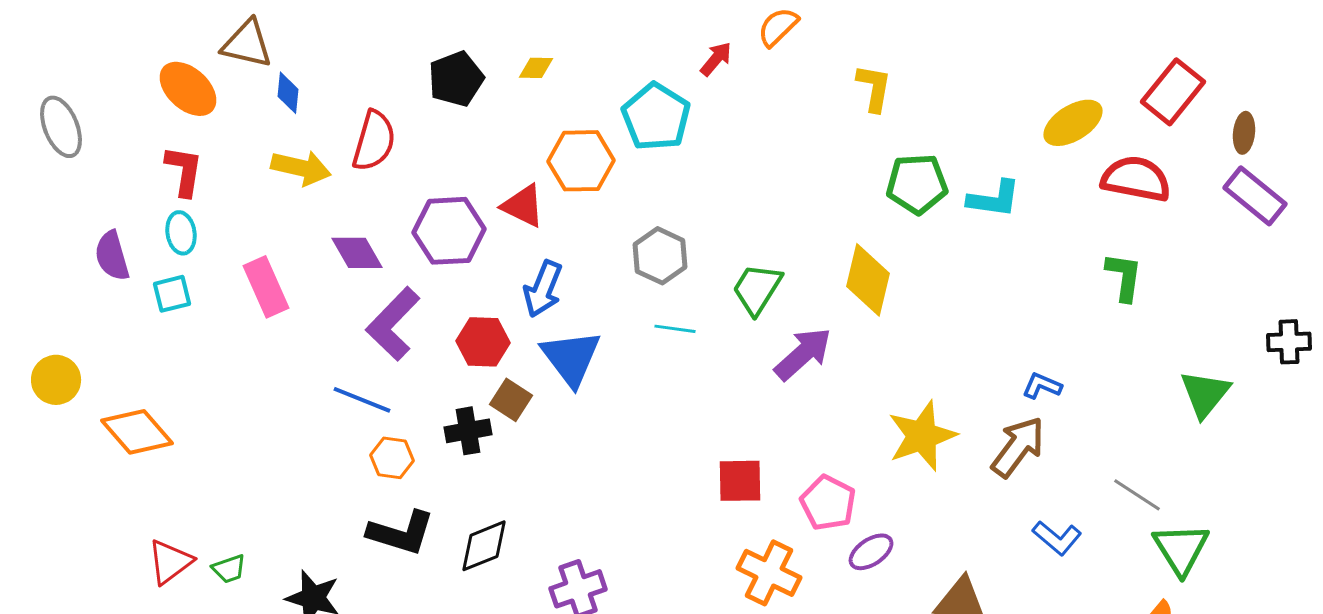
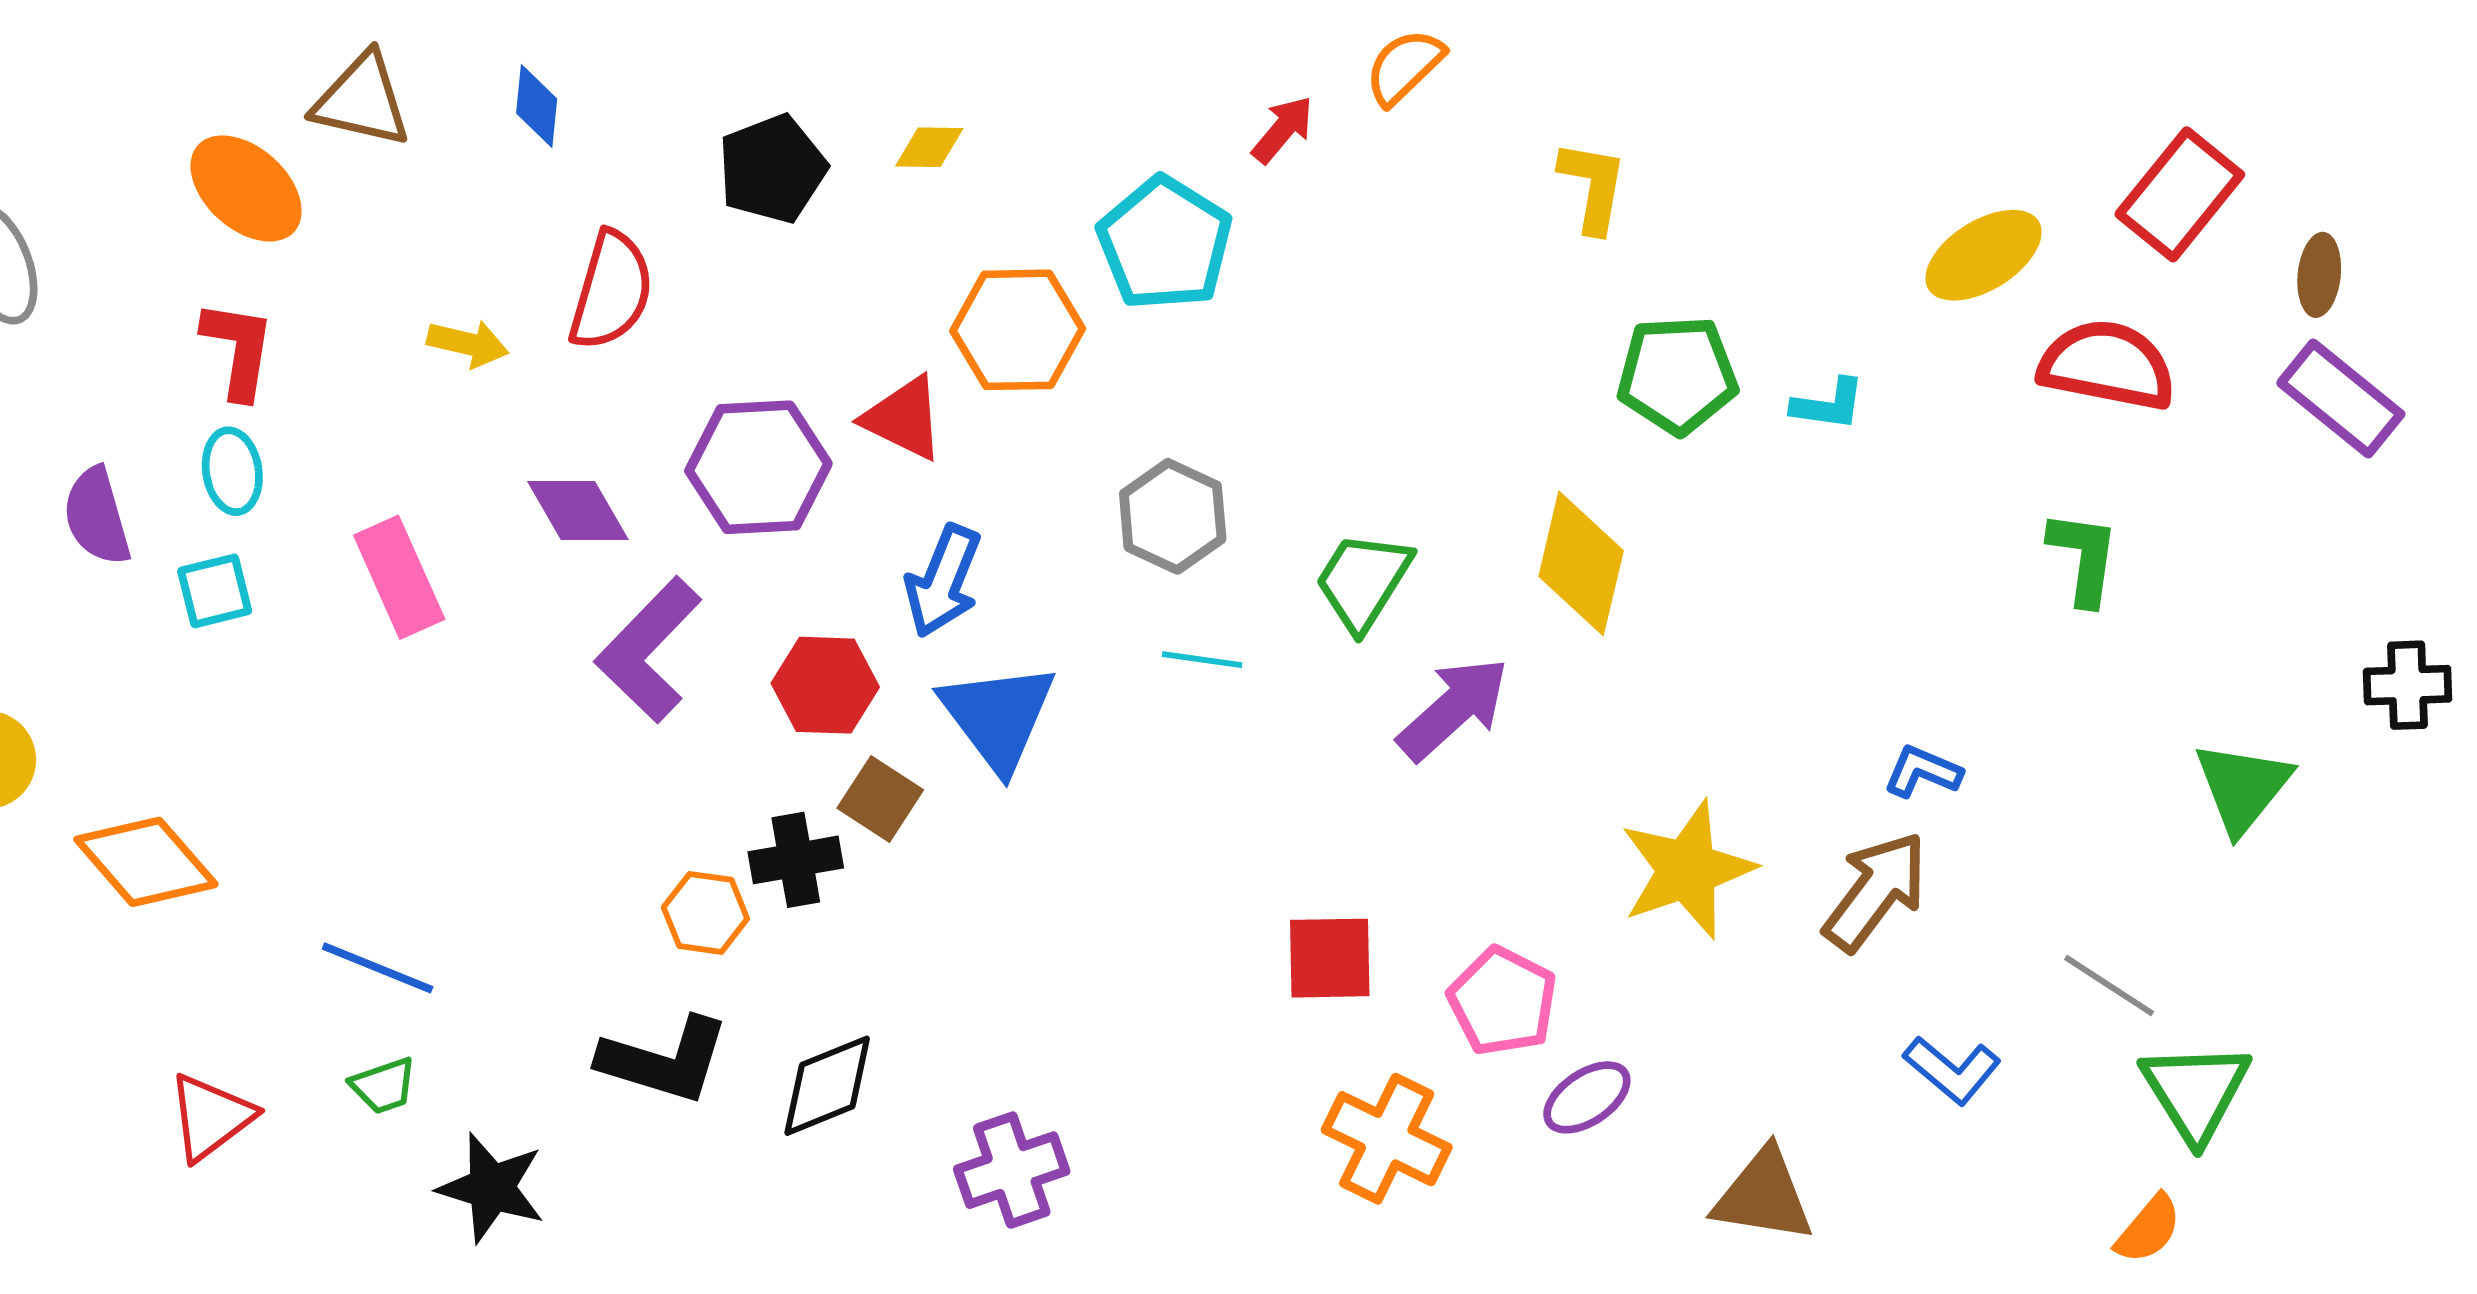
blue diamond: (288, 93) -> (537, 106), moved
yellow arrow: (301, 168) -> (468, 344), size x0.7
cyan L-shape: (994, 199) -> (1828, 404), size x0.7
blue line: (362, 400) -> (378, 968), moved
orange hexagon: (392, 458) -> (705, 913), moved
green trapezoid: (229, 569) -> (383, 1086), moved

